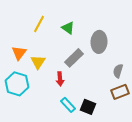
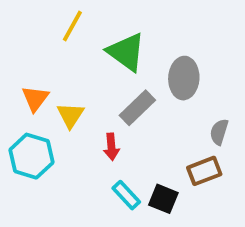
yellow line: (39, 24) -> (72, 26), moved
green triangle: (68, 28) -> (126, 52), size x1.6
brown rectangle: (120, 92) -> (204, 171), moved

